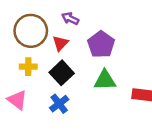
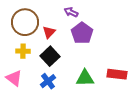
purple arrow: (70, 19) -> (71, 12), moved
green triangle: (105, 80) -> (85, 78), moved

